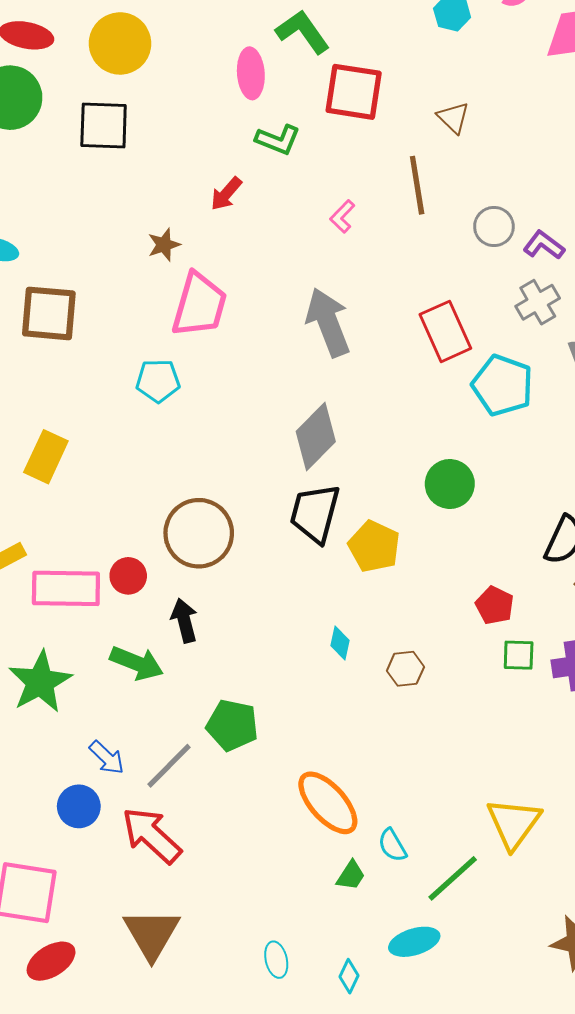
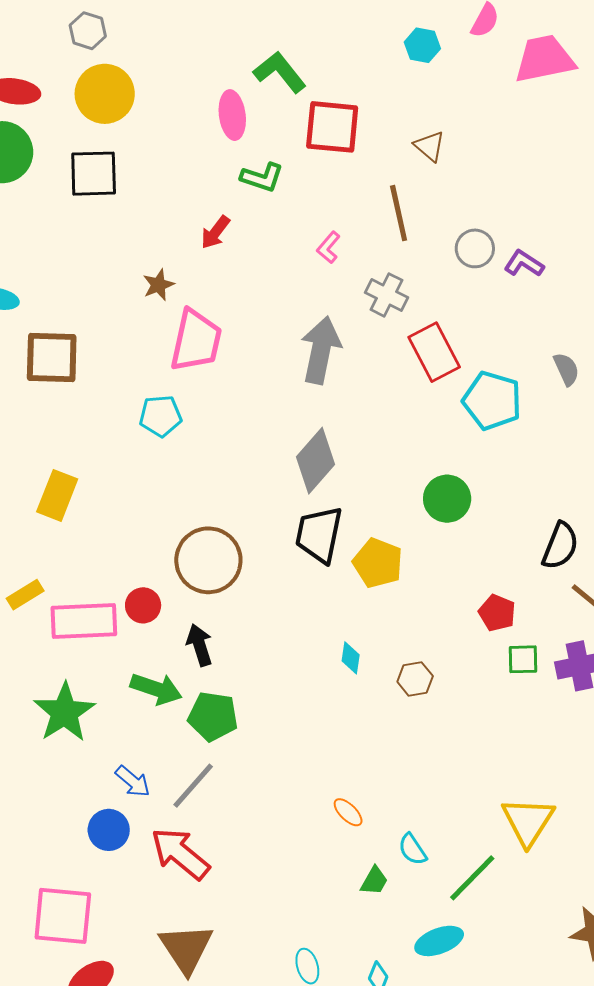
gray cross: (538, 302) -> (387, 295), moved, turned -30
gray arrow: (328, 322) -> (321, 350), turned 36
green pentagon: (232, 725) -> (213, 716), moved
orange ellipse: (328, 803) -> (348, 812), size x0.5

